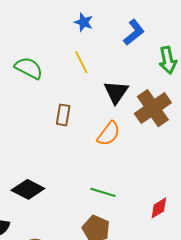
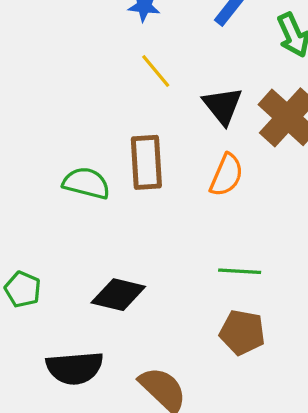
green semicircle: (29, 68) -> (86, 183), moved
brown rectangle: (63, 115) -> (146, 162), size x1.5

